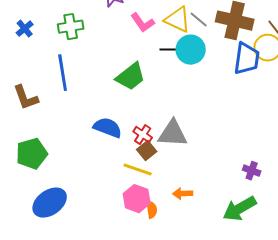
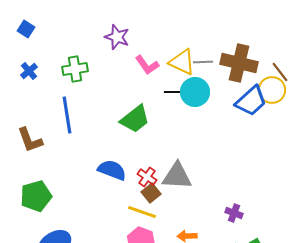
gray line: (199, 20) -> (203, 62), turned -42
blue trapezoid: (247, 59) -> (251, 101), turned 40
purple cross: (252, 171) -> (234, 213), moved

